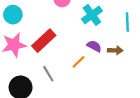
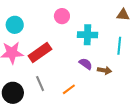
cyan cross: (92, 15) -> (87, 35), turned 30
orange line: (78, 62) -> (69, 89), moved

